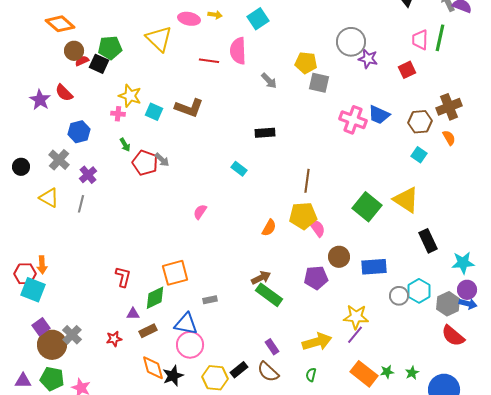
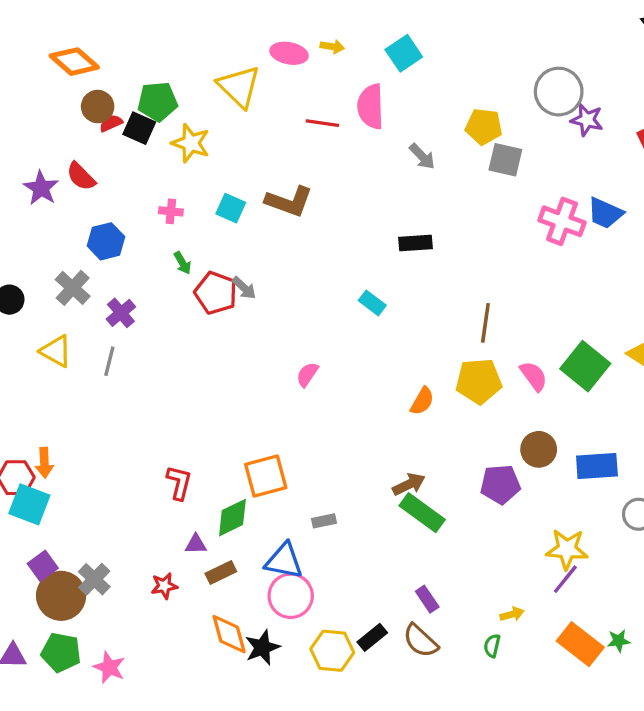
yellow star: (130, 96) -> (191, 143), moved
pink semicircle: (317, 228) -> (534, 376), moved
yellow arrow: (317, 342) -> (512, 614), moved, size x0.5

